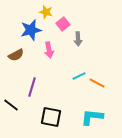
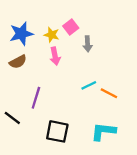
yellow star: (46, 12) -> (52, 35), moved
blue star: (31, 30) -> (21, 34), moved

